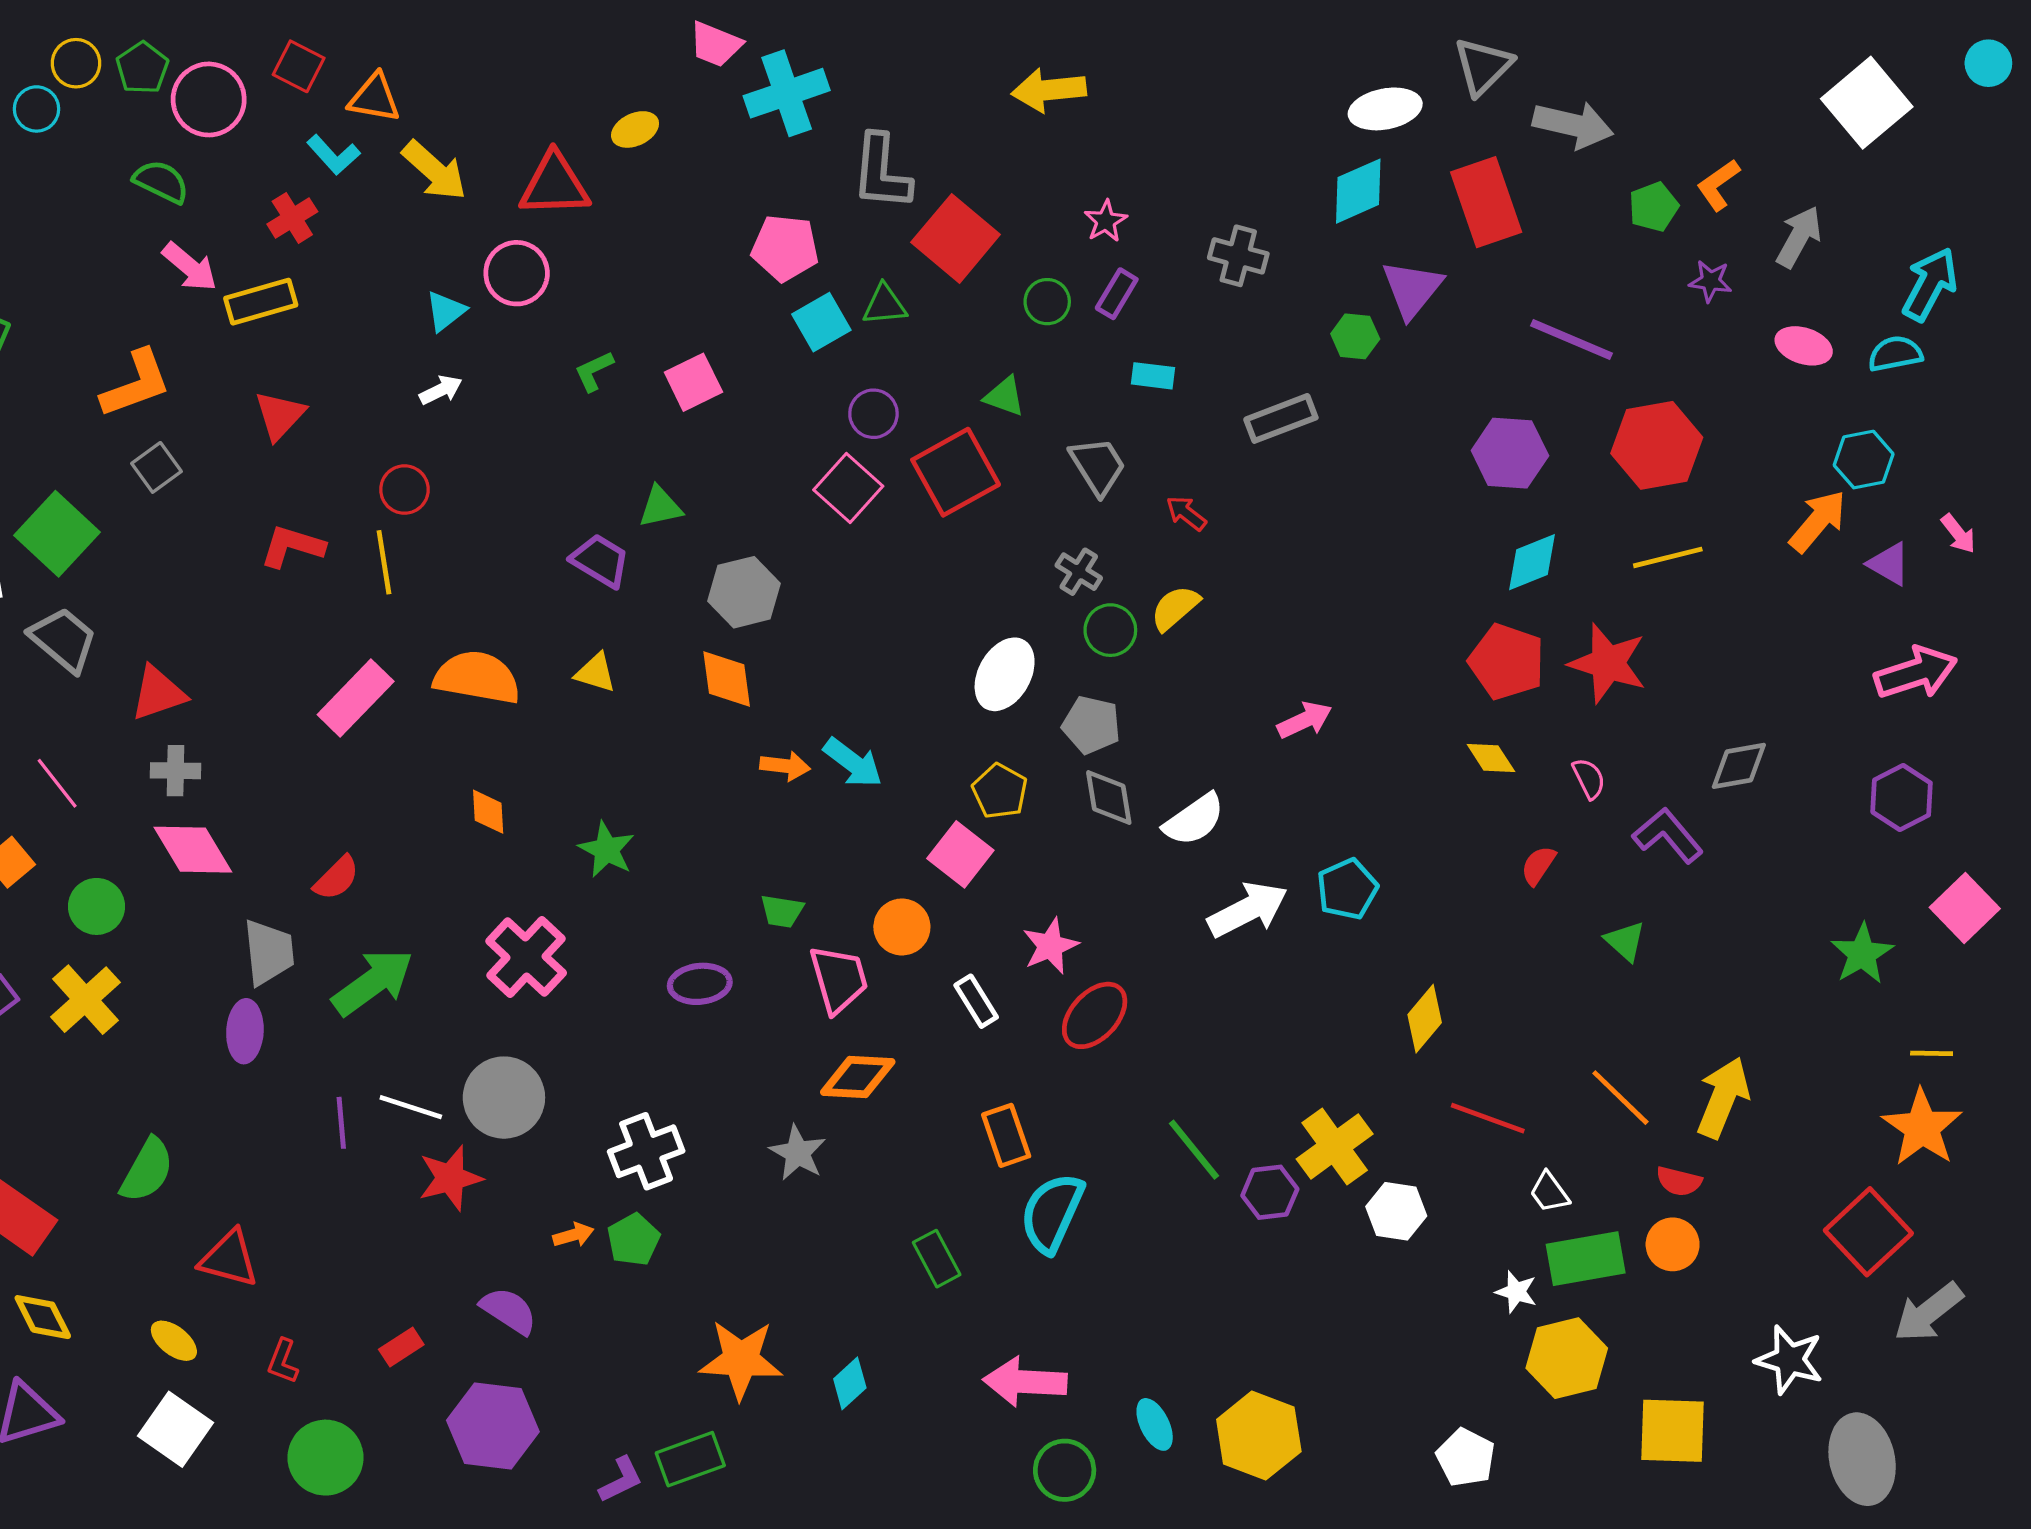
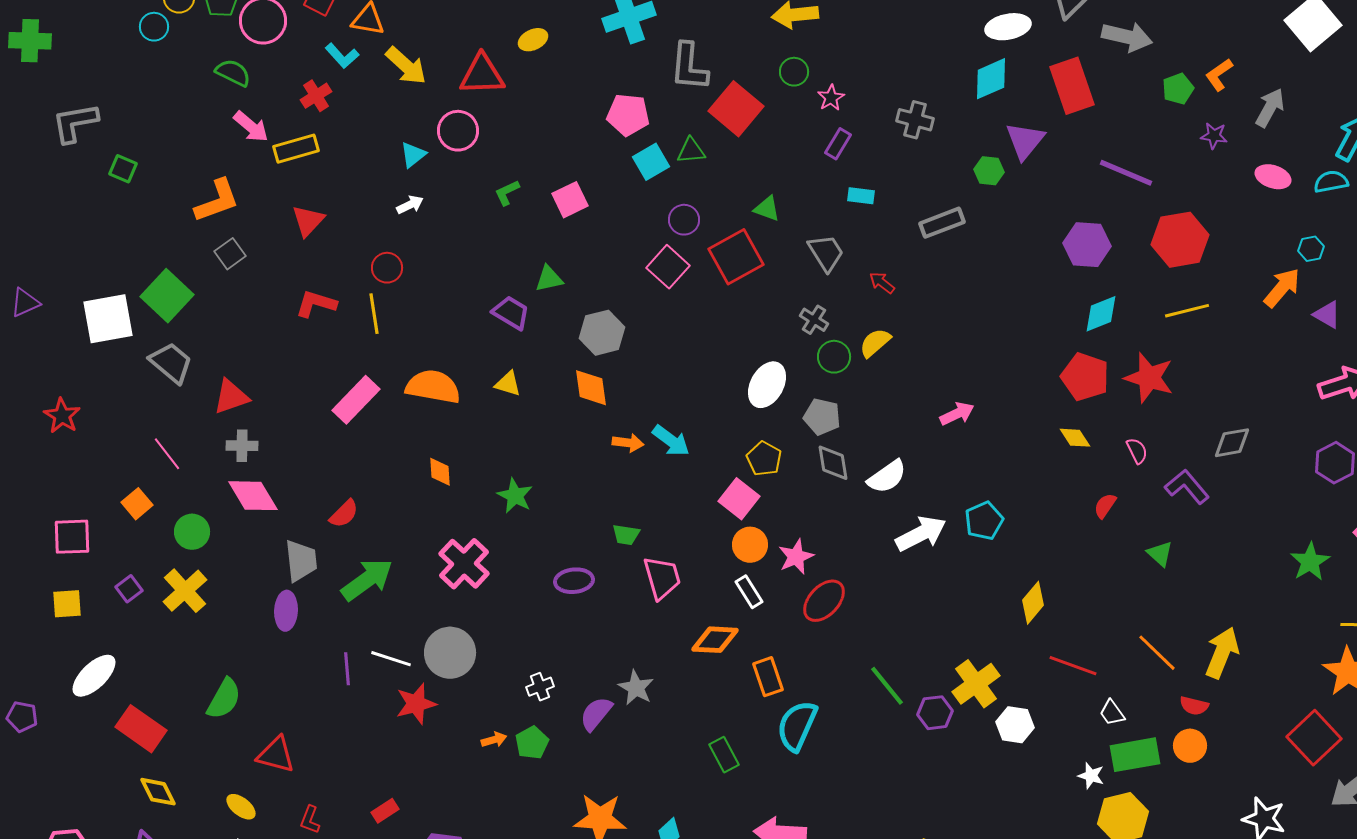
green circle: (1047, 302) -> (794, 72), moved
cyan hexagon: (1864, 460) -> (1311, 249), size x0.7
orange circle: (902, 927) -> (750, 545), moved
orange diamond: (858, 1077) -> (715, 640), moved
white cross: (646, 1151) -> (540, 687), size x0.6
purple semicircle: (509, 1311) -> (596, 714), moved, turned -84

